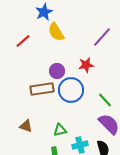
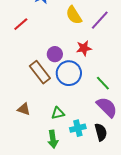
yellow semicircle: (56, 32) -> (74, 15), moved
brown rectangle: (42, 89) -> (40, 72), turned 60

